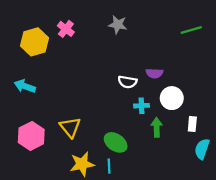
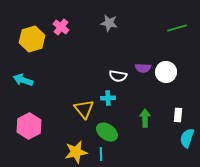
white circle: (172, 98) -> (166, 72), moved
cyan cross: (142, 106) -> (108, 98), moved
yellow triangle: (70, 127) -> (84, 109), moved

